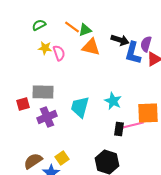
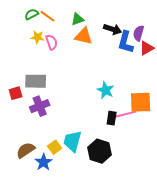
orange line: (72, 27) -> (48, 16), moved
cyan trapezoid: (80, 107) -> (73, 141), moved

